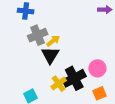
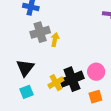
yellow arrow: (53, 41) -> (55, 40), turned -48
black triangle: (50, 55) -> (25, 68), moved

